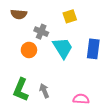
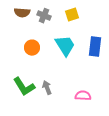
gray cross: (41, 32) -> (44, 16), moved
green L-shape: (21, 90) -> (24, 87), turned -55

